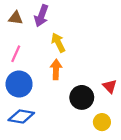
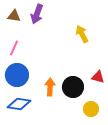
yellow arrow: (58, 43) -> (82, 34), moved
orange arrow: (56, 69) -> (50, 87), moved
red triangle: (110, 86) -> (98, 77), turned -32

